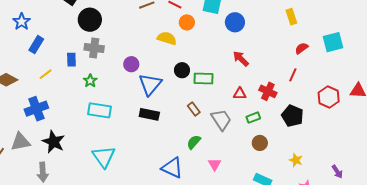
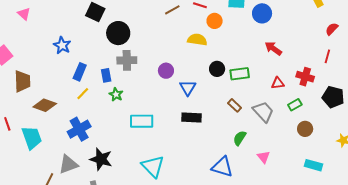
blue star: (22, 22) -> (62, 45), moved
blue rectangle: (36, 45) -> (80, 72), moved
green star: (90, 81) -> (116, 95), moved
blue triangle: (150, 84) -> (188, 88), size x0.7

